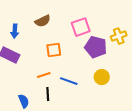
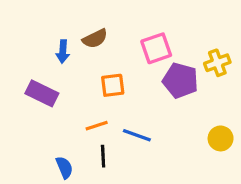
blue arrow: (15, 31) -> (63, 52), moved
yellow circle: (102, 77) -> (221, 138), moved

